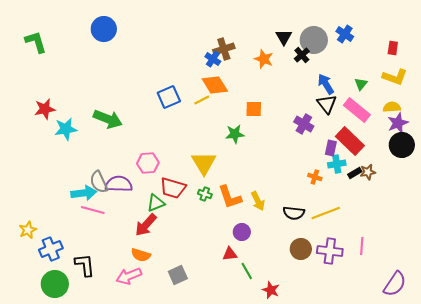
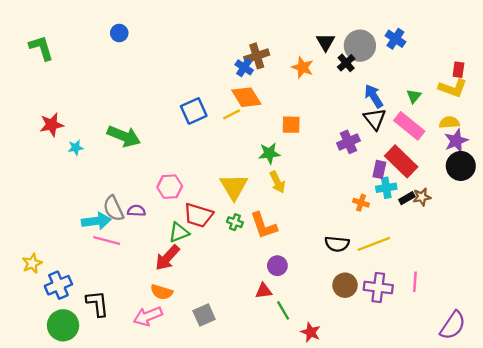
blue circle: (104, 29) -> (119, 33), size x0.6
red rectangle: (393, 48) -> (458, 70), moved
purple cross: (304, 124) -> (348, 142), turned 36
cyan star: (66, 129) -> (76, 148), size x0.6
purple semicircle: (119, 184) -> (136, 211), size x0.6
yellow arrow: (258, 201) -> (277, 182), moved

